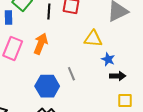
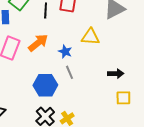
orange arrow: (41, 44) -> (38, 43), turned 30
blue star: (108, 59) -> (65, 52), moved

